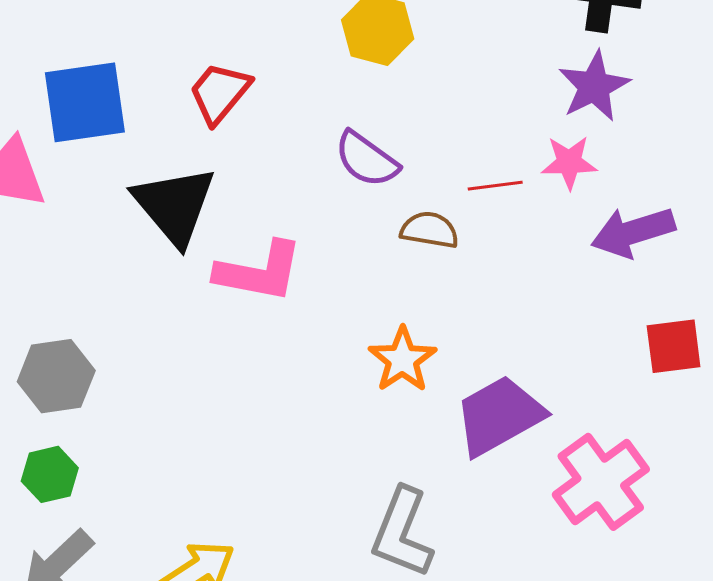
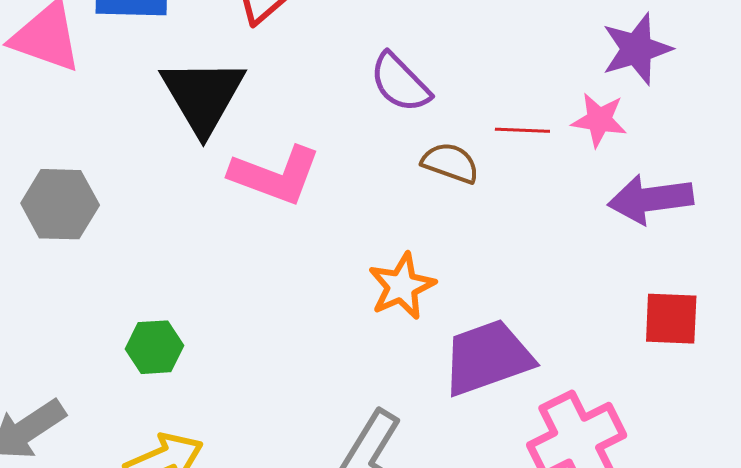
gray hexagon: (56, 376) -> (60, 204), moved
green hexagon: (50, 474) -> (154, 347), moved

